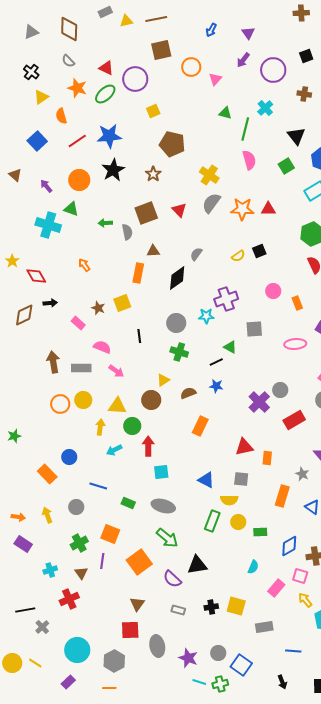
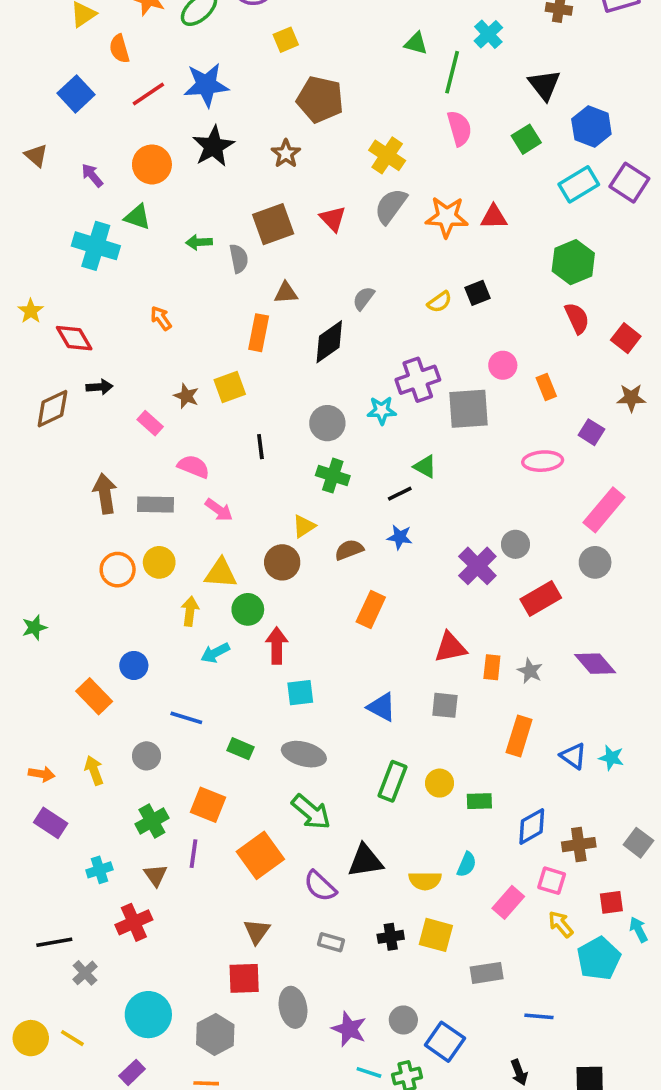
gray square: (254, 329) -> (468, 409), moved, size x1.4
gray star: (302, 474) -> (530, 671), moved
yellow semicircle: (229, 500) -> (425, 881), moved

